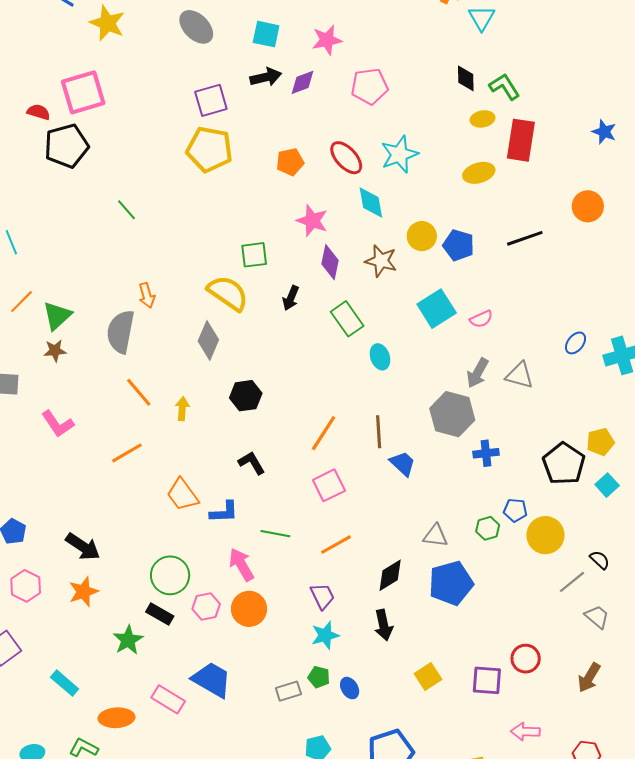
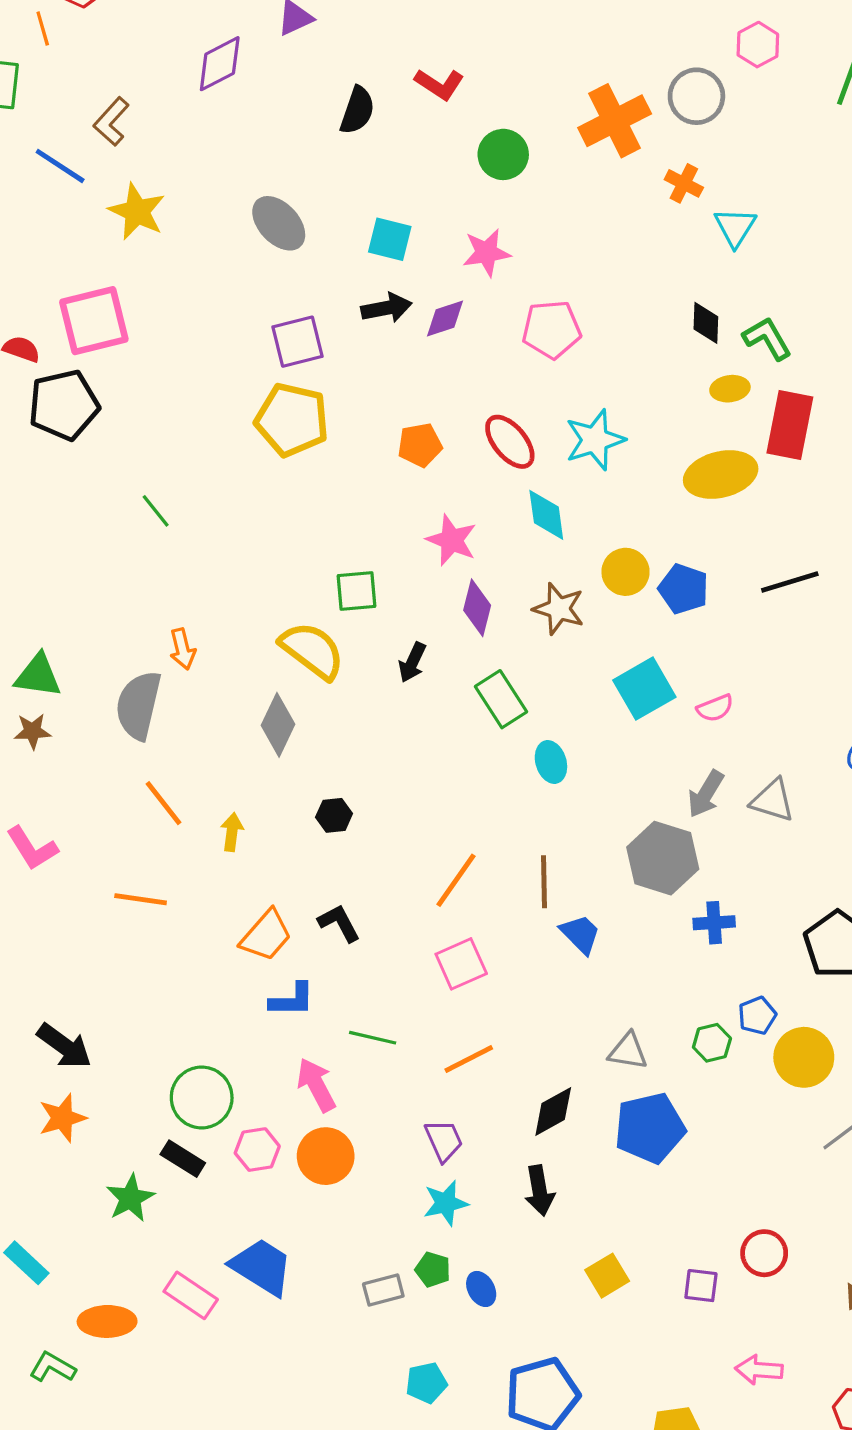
yellow ellipse: (479, 173) -> (721, 475), size x1.4
green triangle: (57, 316) -> (38, 676), turned 48
black hexagon: (246, 396) -> (334, 815), size x0.7
orange line: (127, 453) -> (141, 899), turned 36
orange trapezoid: (183, 495) -> (266, 935), moved, turned -105
blue pentagon: (515, 510) -> (757, 1016), turned -30
purple square: (487, 680) -> (701, 1286), size x0.7

